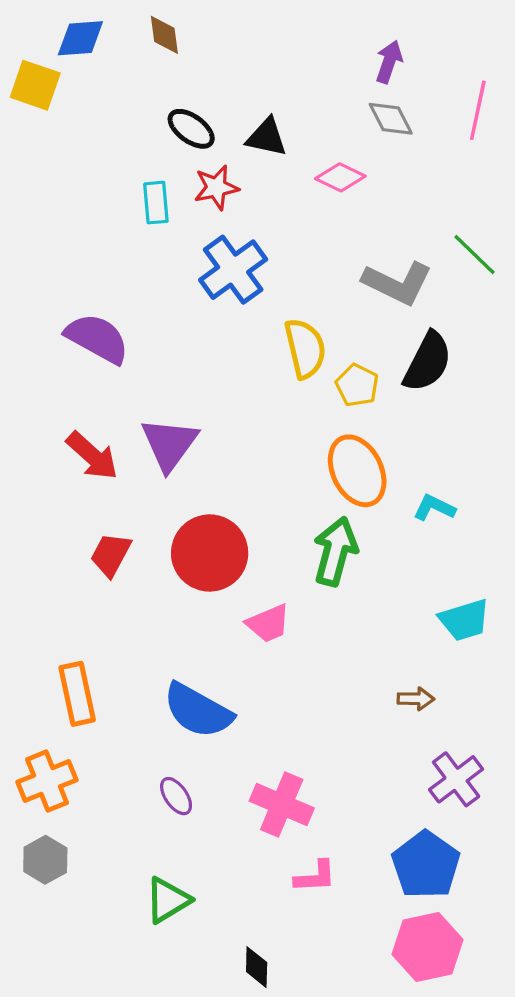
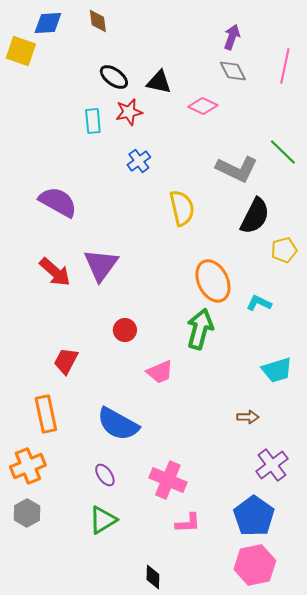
blue cross: (233, 270) -> (139, 161), size x0.6
yellow pentagon: (357, 385) -> (284, 250), moved, turned 30
red circle: (210, 553) -> (125, 330), size x0.5
red trapezoid: (111, 555) -> (66, 361), moved
green triangle: (168, 900) -> (103, 520), moved

